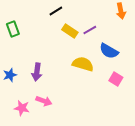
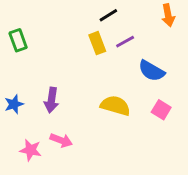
black line: (56, 11) -> (108, 15), moved
yellow rectangle: (70, 31) -> (97, 43), turned 35
yellow semicircle: (83, 64) -> (115, 106), moved

